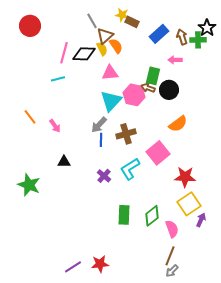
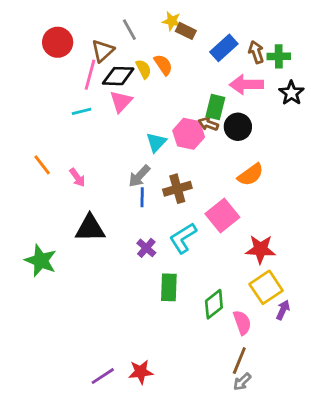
red circle: (30, 26) -> (58, 42), moved
black star: (207, 28) -> (291, 93), moved
brown triangle: (105, 36) -> (103, 51), moved
pink arrow: (175, 60) -> (246, 85), size x1.6
pink triangle: (110, 73) -> (121, 101), moved, turned -42
cyan triangle: (111, 101) -> (156, 142), size x0.7
black triangle: (64, 162) -> (90, 228), size x1.6
green rectangle: (124, 215) -> (169, 287), moved

